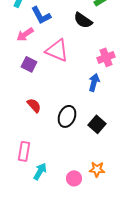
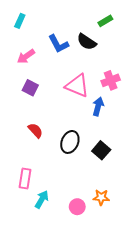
blue L-shape: (41, 15) -> (58, 44), moved
pink triangle: (57, 50) -> (77, 86), moved

